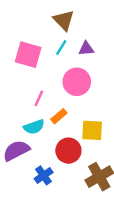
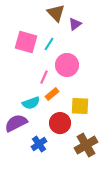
cyan line: (61, 47) -> (49, 44), moved
purple triangle: (86, 49) -> (75, 24), moved, turned -32
pink line: (39, 98) -> (44, 77), moved

